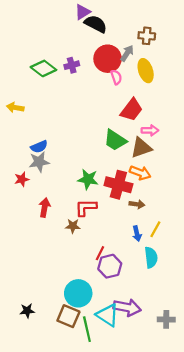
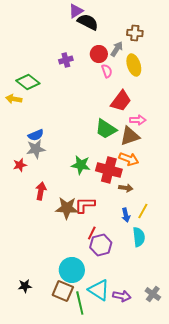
red circle: (108, 59) -> (99, 54), size x0.7
green diamond: (43, 68) -> (28, 82), moved
red L-shape: (86, 208) -> (85, 205), moved
brown star: (73, 226) -> (67, 208), size x1.6
purple arrow: (127, 307) -> (122, 296), moved, size x0.7
gray cross: (166, 319) -> (153, 294), turned 35

